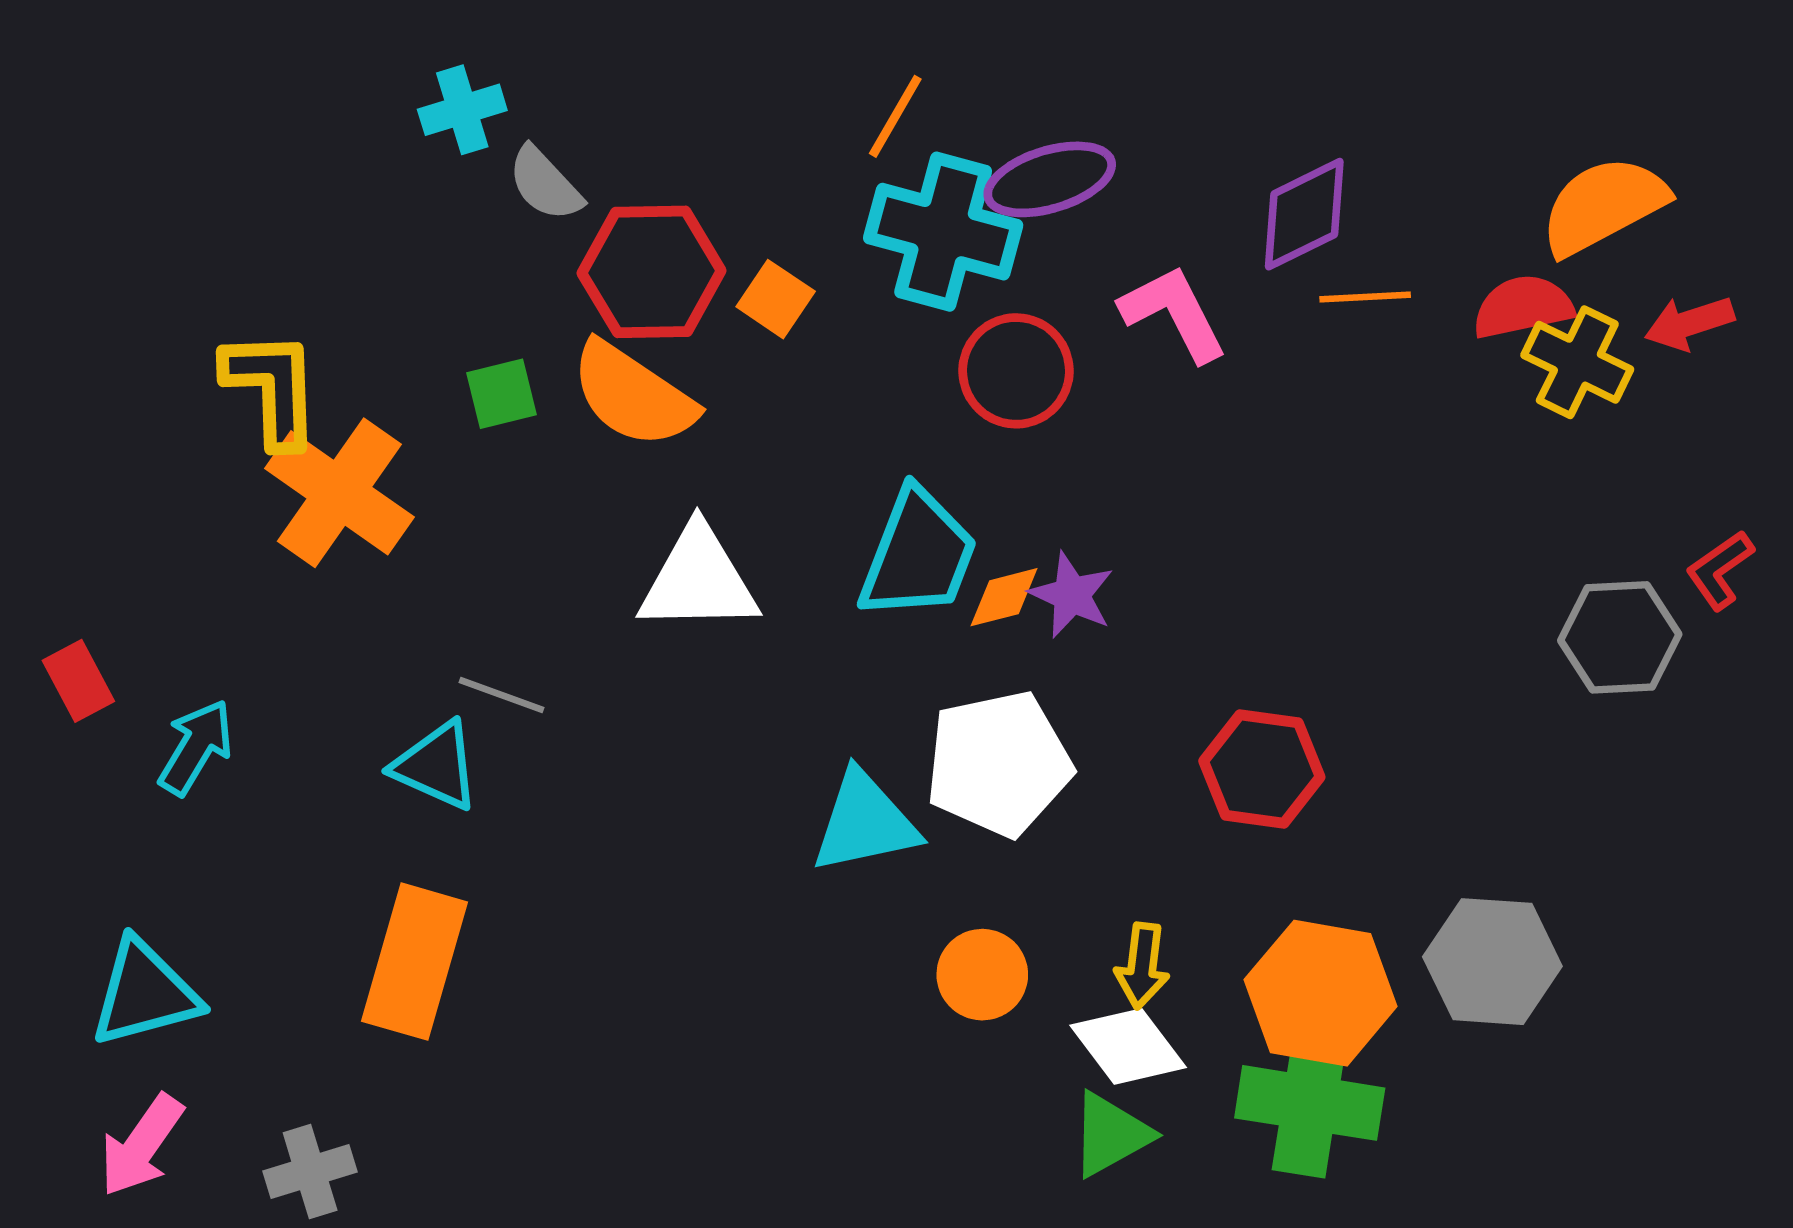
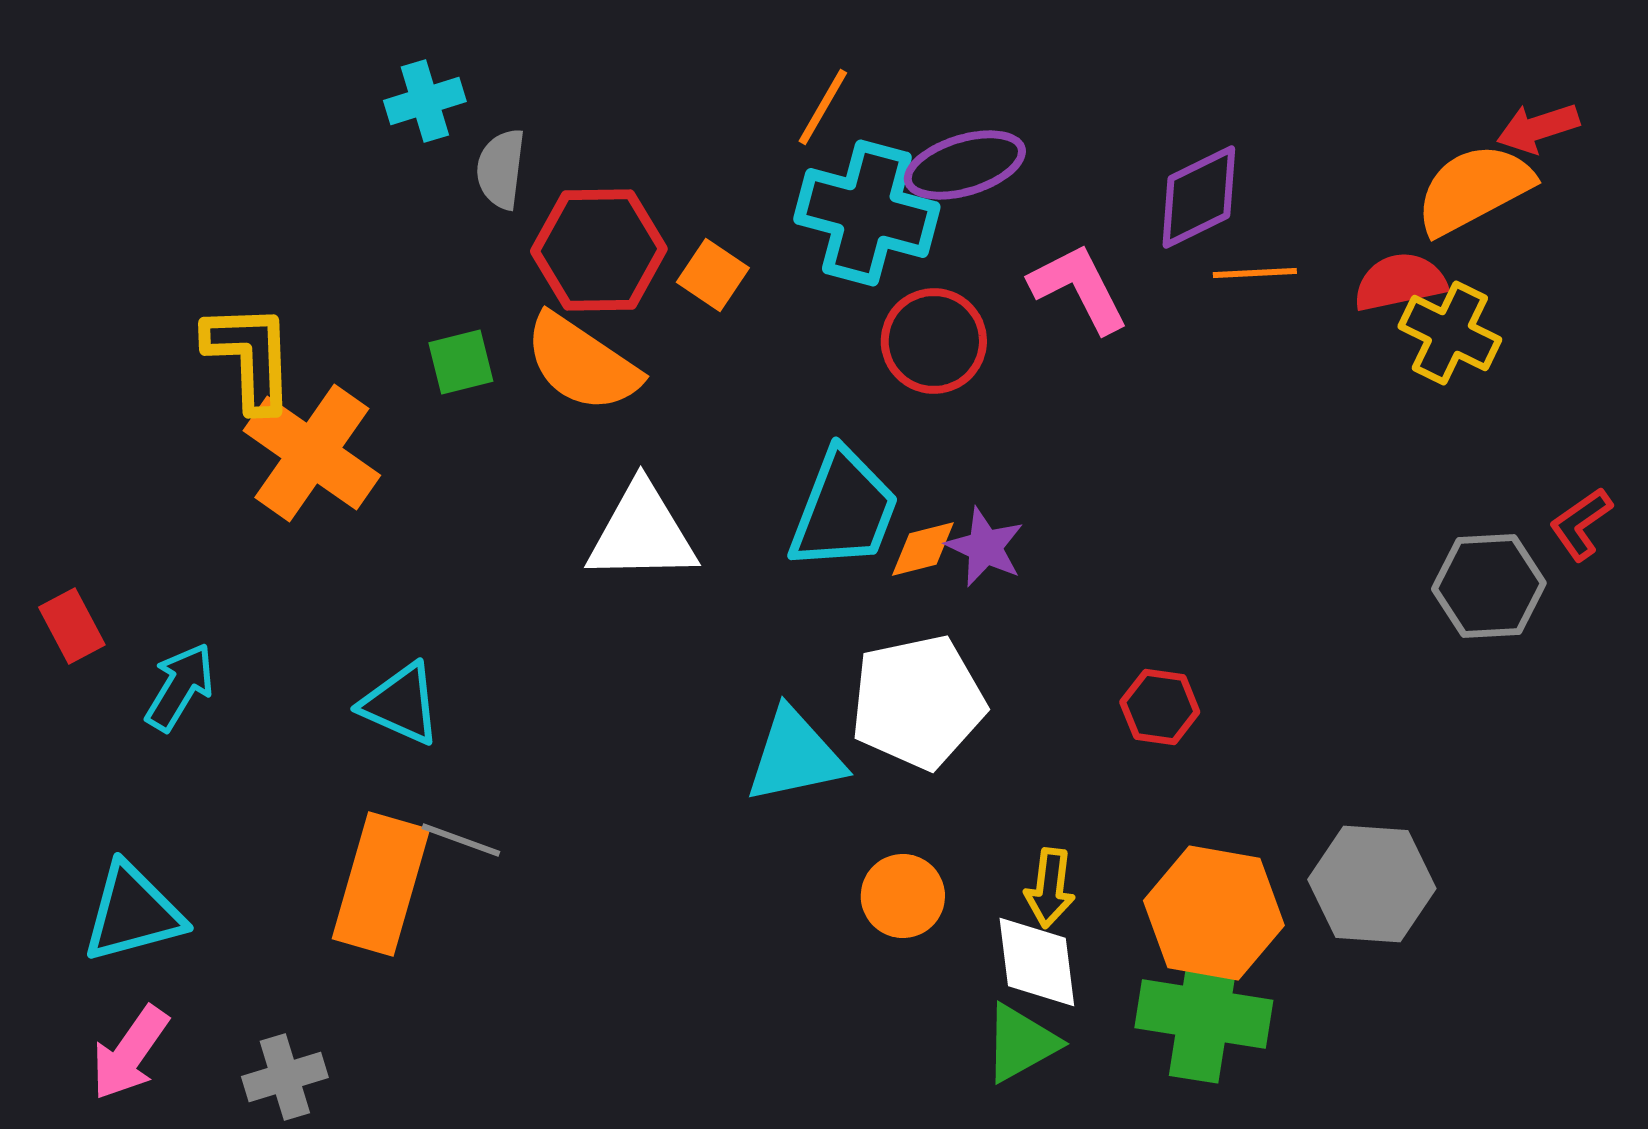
gray semicircle: (545, 184) -> (501, 169), turned 50
red arrow: (1689, 323) -> (1538, 128), moved
gray line: (501, 695) -> (461, 840), moved
red hexagon: (1262, 769) -> (1160, 707), size x0.7
white diamond: (1128, 1046) -> (1037, 962), turned 30

